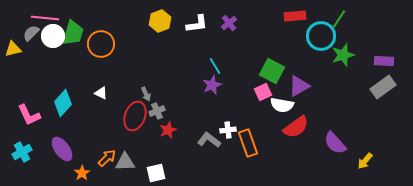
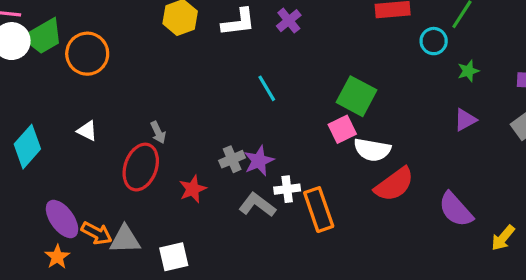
green trapezoid: (73, 33) -> (43, 36), turned 44
cyan circle: (321, 36) -> (434, 41), size x0.6
green star: (343, 55) -> (468, 71), size x0.6
purple star: (212, 85) -> (259, 161), moved
purple triangle: (299, 86) -> (465, 120), moved, size x0.7
gray cross: (157, 111) -> (232, 159), moved
purple ellipse: (62, 149) -> (62, 219), moved
orange arrow: (107, 158) -> (97, 233), turned 72

